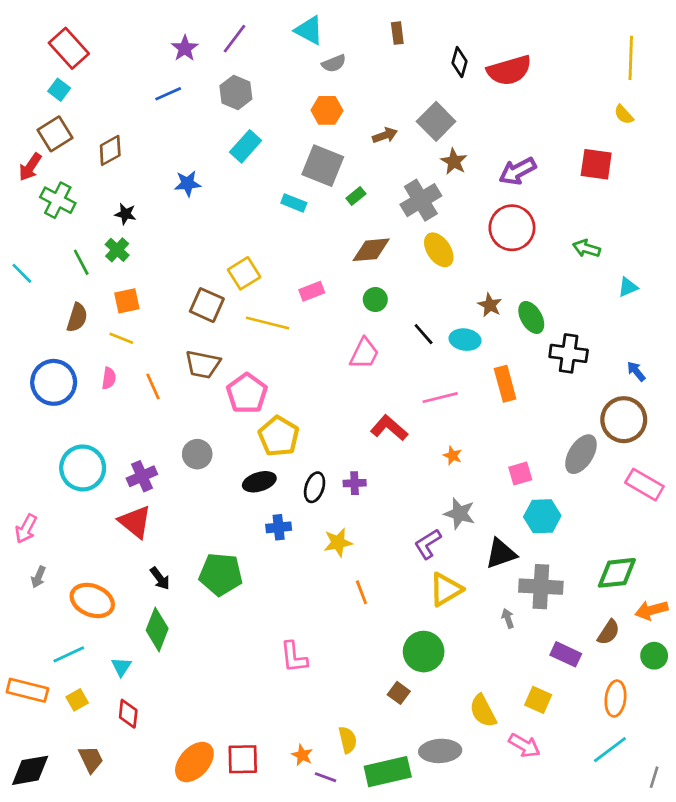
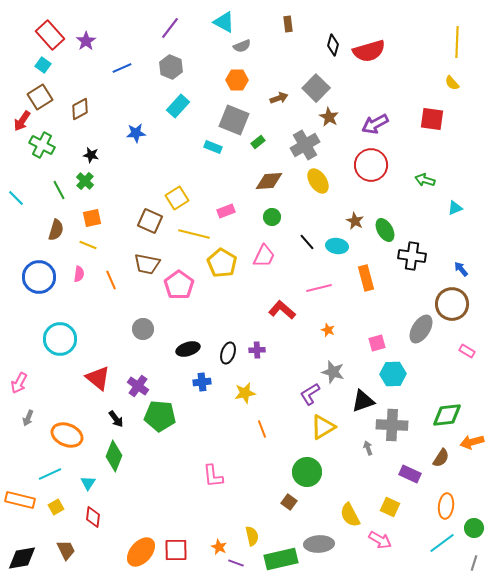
purple star: (185, 48) -> (86, 41), moved
yellow pentagon: (279, 436) -> (222, 263), moved
purple cross: (142, 476) -> (138, 386), moved, turned -30
pink rectangle: (644, 485) -> (467, 351), size x0.6
green circle: (654, 656) -> (474, 528), moved

